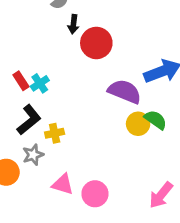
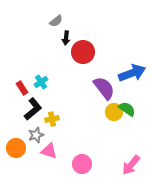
red rectangle: (21, 81) -> (22, 88), moved
purple semicircle: (125, 91) -> (104, 88), turned 30
pink triangle: (63, 184) -> (49, 151), moved

